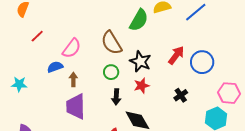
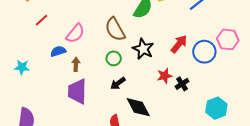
red star: (142, 86) -> (165, 76), moved
pink hexagon: (229, 93) -> (228, 39), moved
black arrow: (116, 97) -> (118, 83), turned 49

